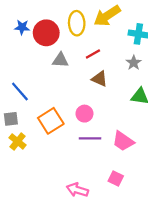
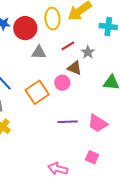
gray star: (134, 63) -> (88, 52), moved
pink circle: (84, 114) -> (62, 83), moved
orange square: (51, 121) -> (37, 92), moved

